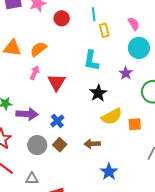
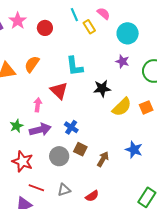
pink semicircle: (134, 24) -> (103, 14), moved
cyan L-shape: (91, 61) -> (75, 66), moved
pink arrow: (35, 73) -> (38, 105), moved
black star: (98, 93) -> (102, 89), turned -30
brown arrow: (92, 144) -> (103, 159), moved, turned 140
blue star: (109, 172) -> (134, 150), moved

